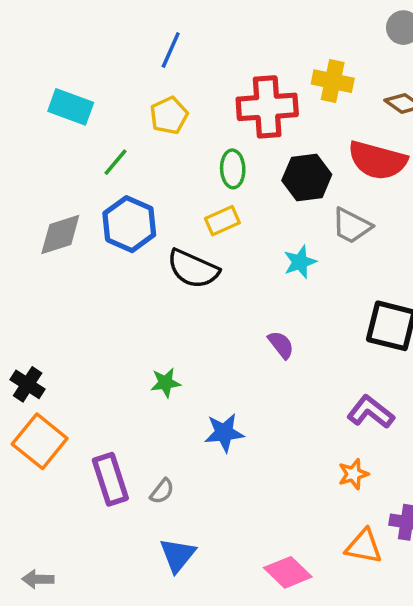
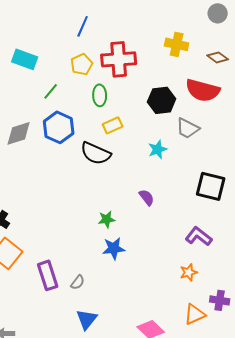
red cross: (267, 107) -> (119, 59), moved
green ellipse: (233, 169) -> (100, 95), moved
green star: (165, 383) -> (107, 219), moved
orange triangle: (364, 546) -> (195, 314), turned -35

